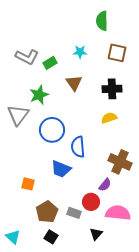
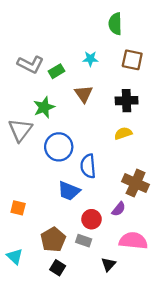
orange square: (28, 184) -> (18, 208), moved
red circle: (91, 202) -> (91, 219), moved
cyan triangle: (13, 237) -> (15, 256), moved

